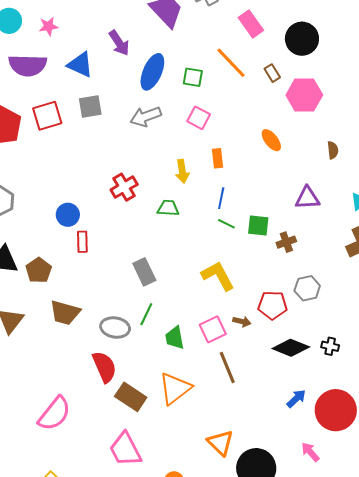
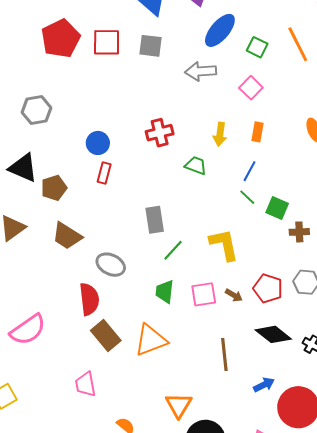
green line: (146, 314) -> (173, 250), moved
brown line: (227, 368) -> (224, 355), moved
pink trapezoid: (125, 449) -> (86, 384), size x0.7

